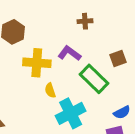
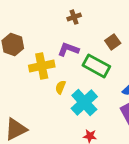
yellow semicircle: (50, 90) -> (60, 87), turned 56

